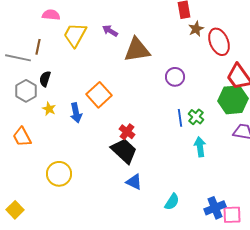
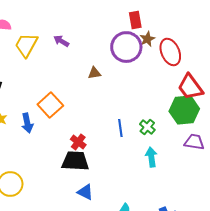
brown triangle: (137, 50) -> (94, 73), moved, size x0.5
purple circle: (175, 77) -> (126, 47), moved, size x1.6
blue line: (180, 118) -> (120, 128), moved
black trapezoid: (124, 151) -> (75, 161), turned -40

